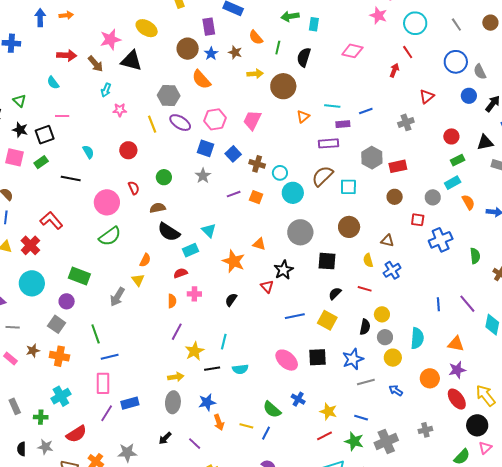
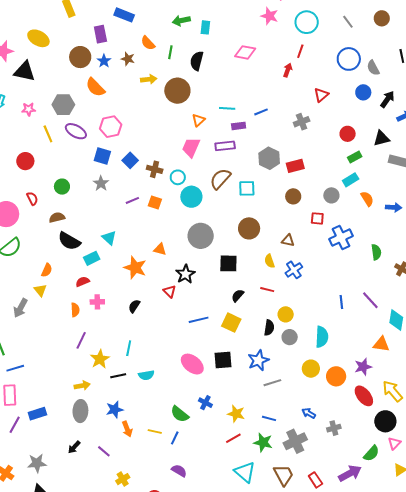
red line: (408, 52) -> (300, 51), turned 56
pink star: (120, 110) -> (29, 109), moved
pink trapezoid: (252, 120) -> (191, 147), moved
orange triangle: (456, 344) -> (381, 344), moved
yellow circle: (393, 358) -> (311, 369), moved
blue arrow: (396, 390) -> (309, 413), moved

